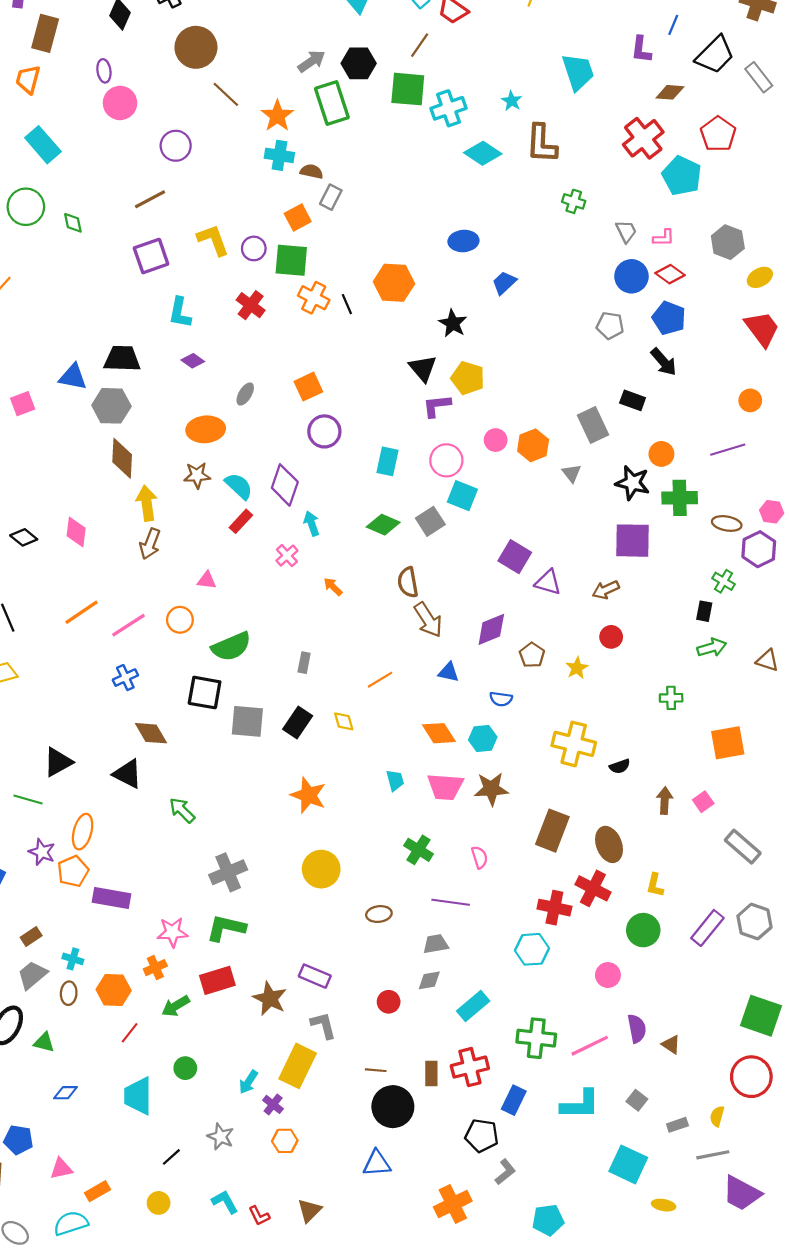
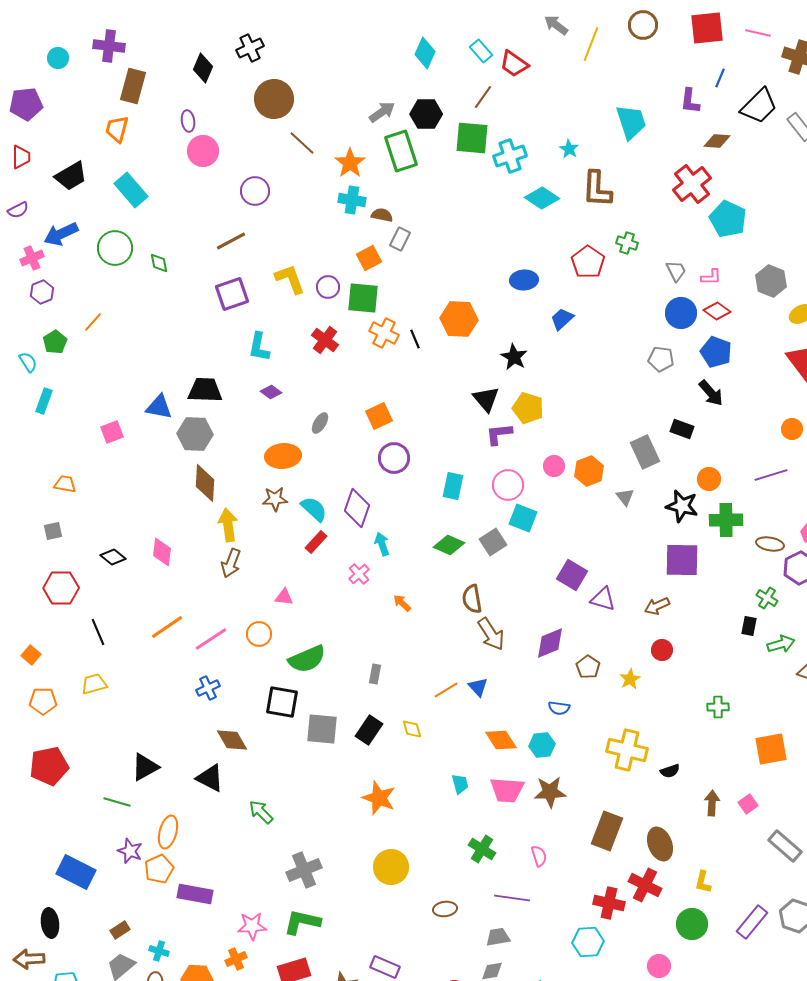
red pentagon: (718, 134) -> (588, 262), moved
green arrow: (712, 648) -> (781, 644), moved
blue triangle: (449, 672) -> (478, 687), moved, turned 35

